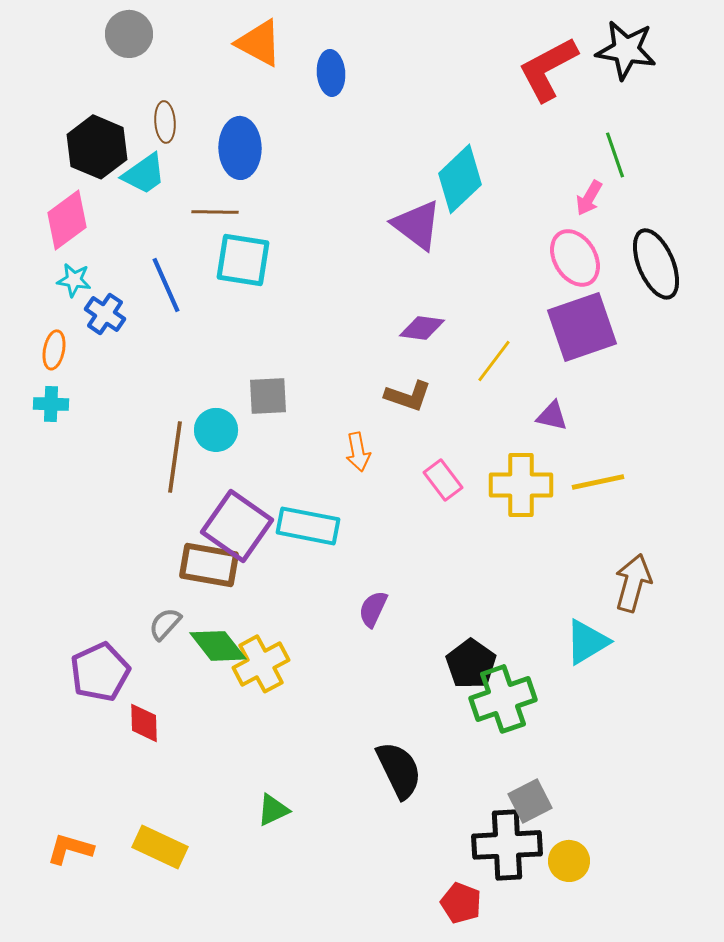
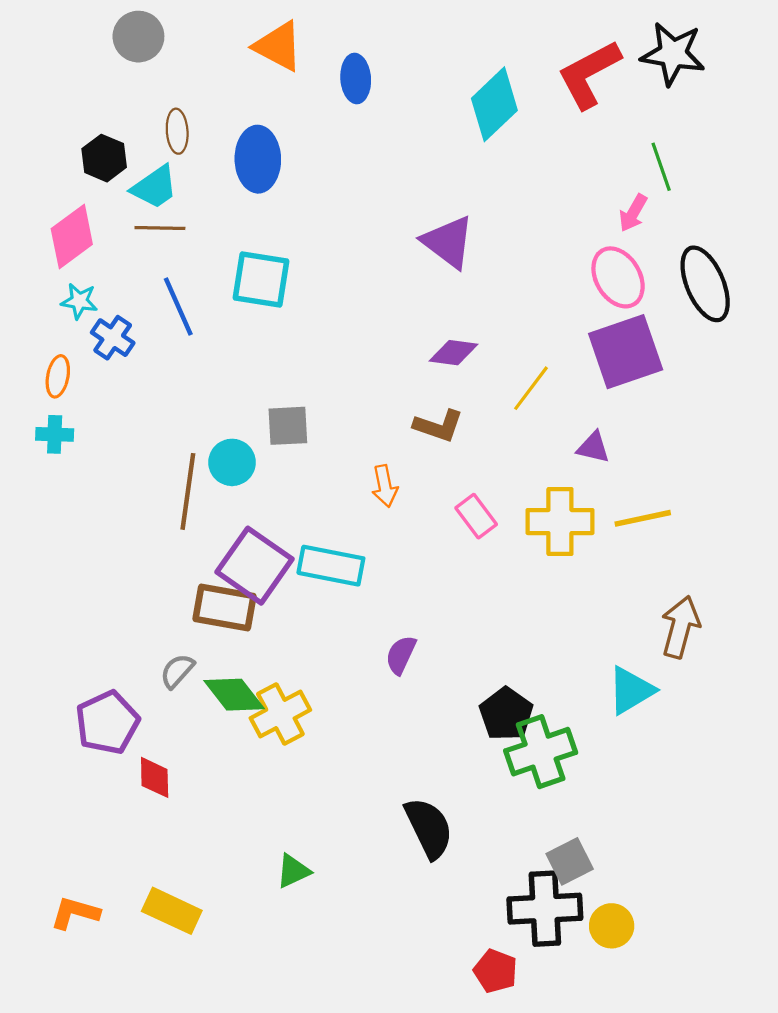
black hexagon: (97, 147) -> (104, 158), size x0.7
cyan diamond: (460, 179) -> (494, 104), moved
brown line: (215, 212) -> (160, 228), moved

